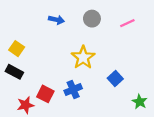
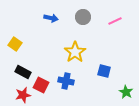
black rectangle: (14, 72) -> (23, 72), moved
blue square: (115, 78) -> (104, 71), turned -32
blue cross: (73, 90) -> (66, 81), turned 35

